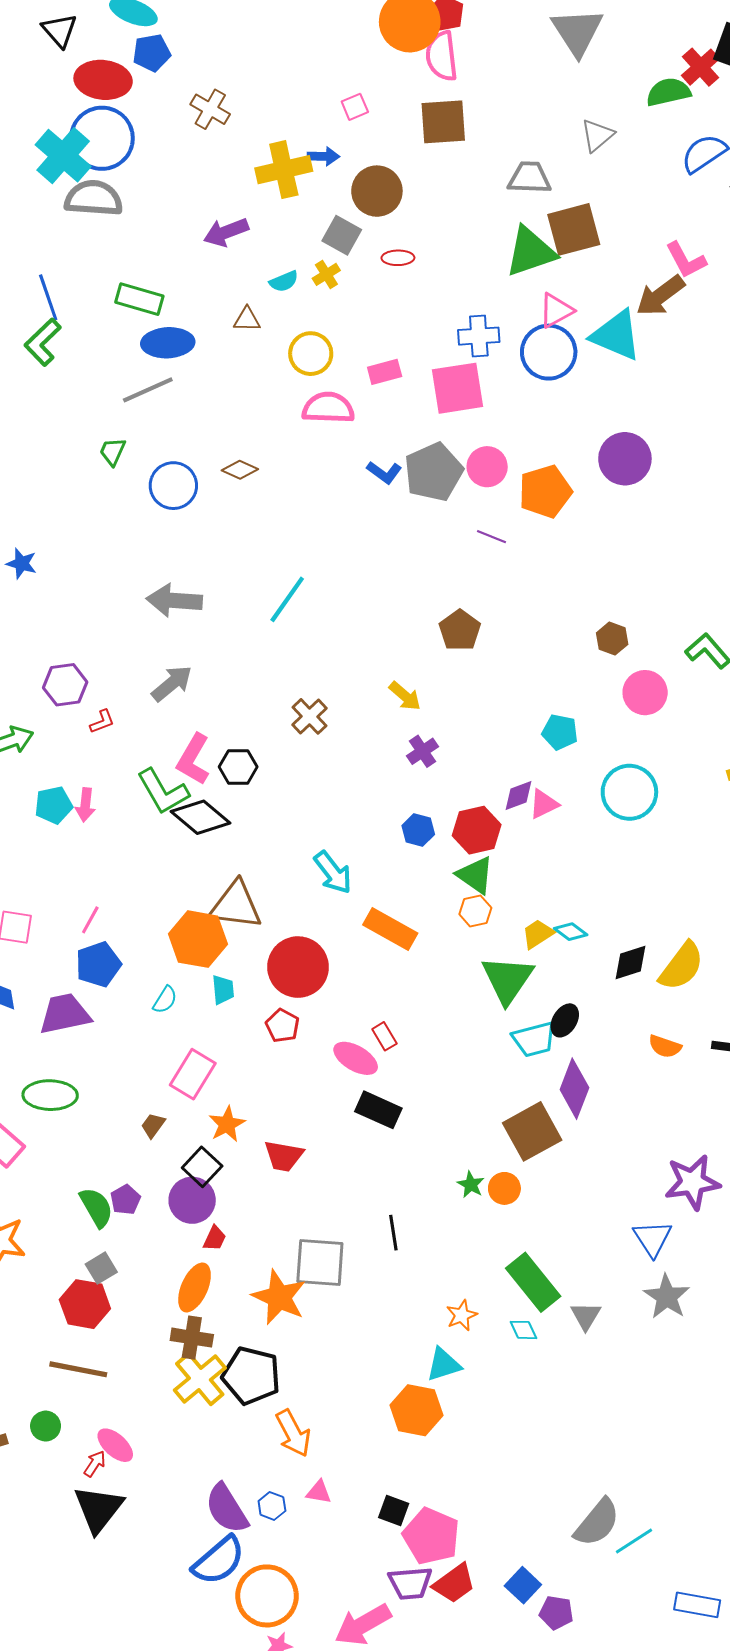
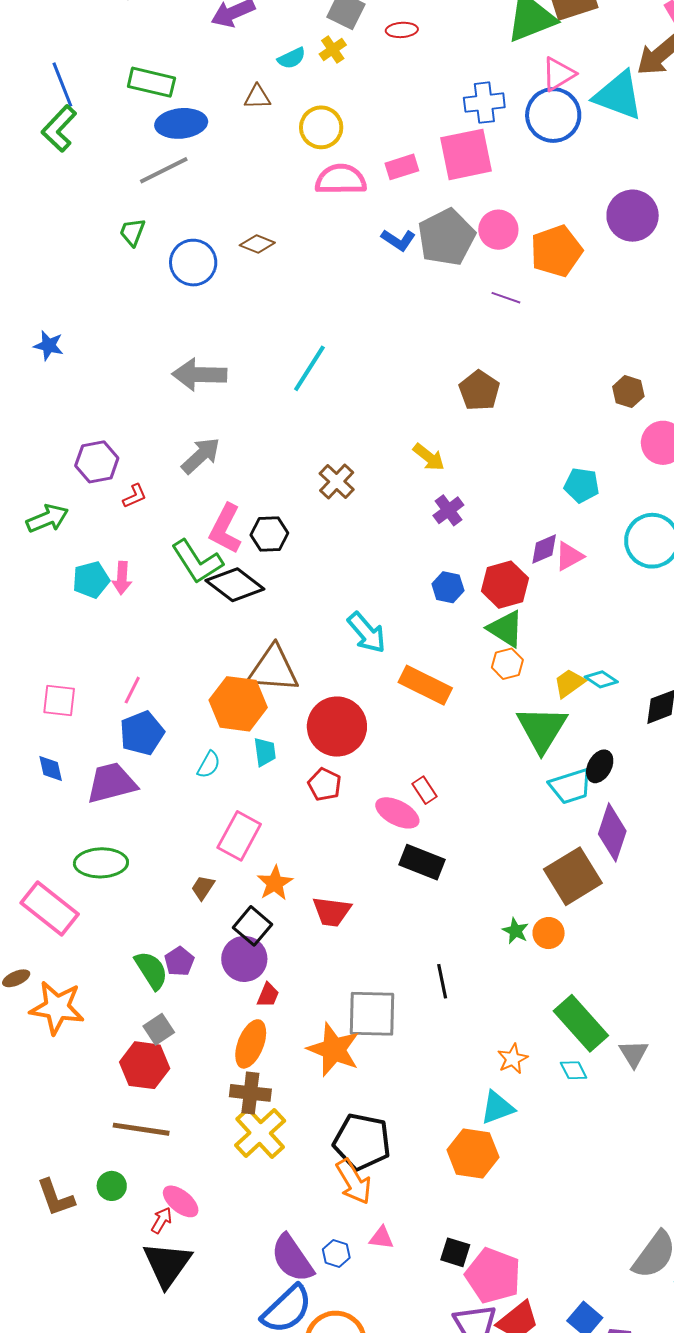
pink rectangle: (385, 372) -> (402, 167), moved
black pentagon: (251, 1376) -> (362, 1142), moved

